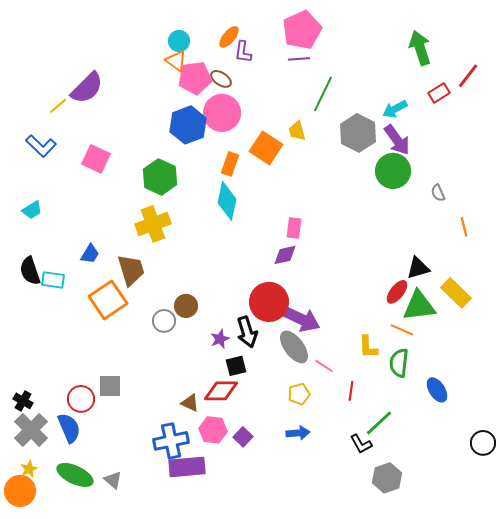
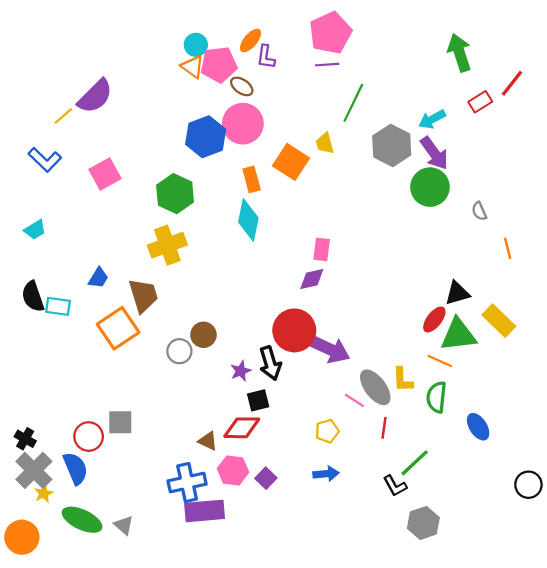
pink pentagon: (195, 78) -> (219, 65), moved
pink square: (96, 159) -> (105, 174), turned 36
orange rectangle: (230, 164) -> (252, 179), turned -35
gray ellipse: (294, 347) -> (375, 387), moved
yellow star: (29, 469) -> (44, 493), moved

